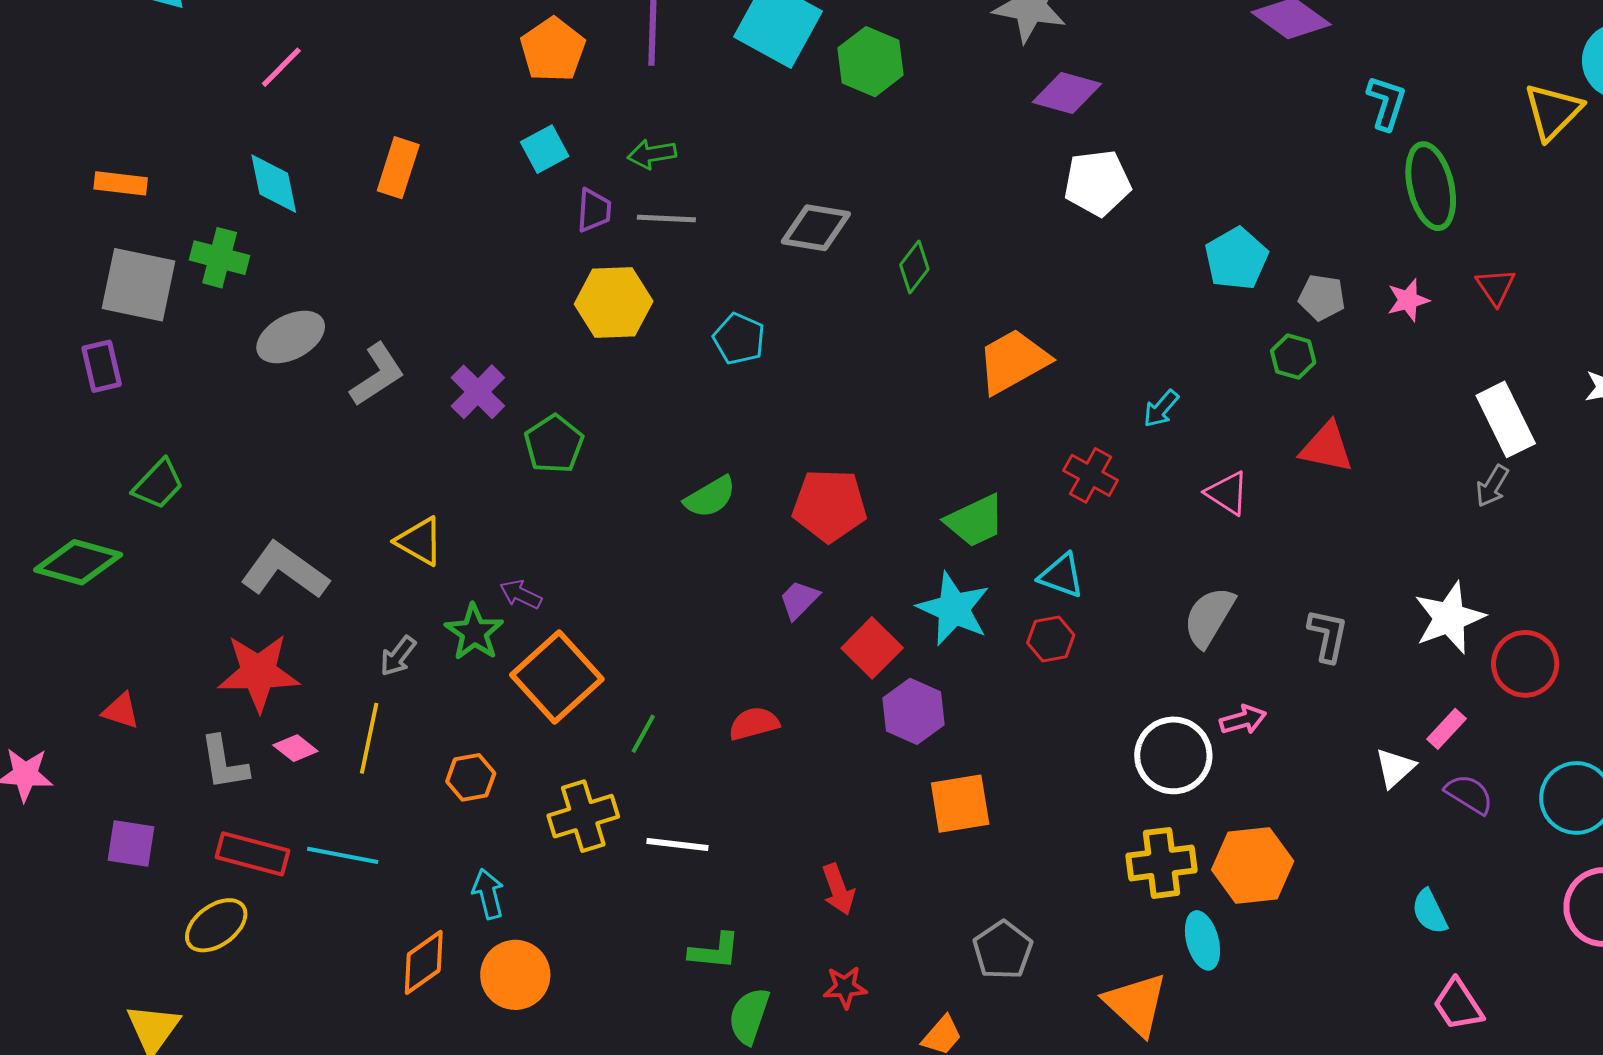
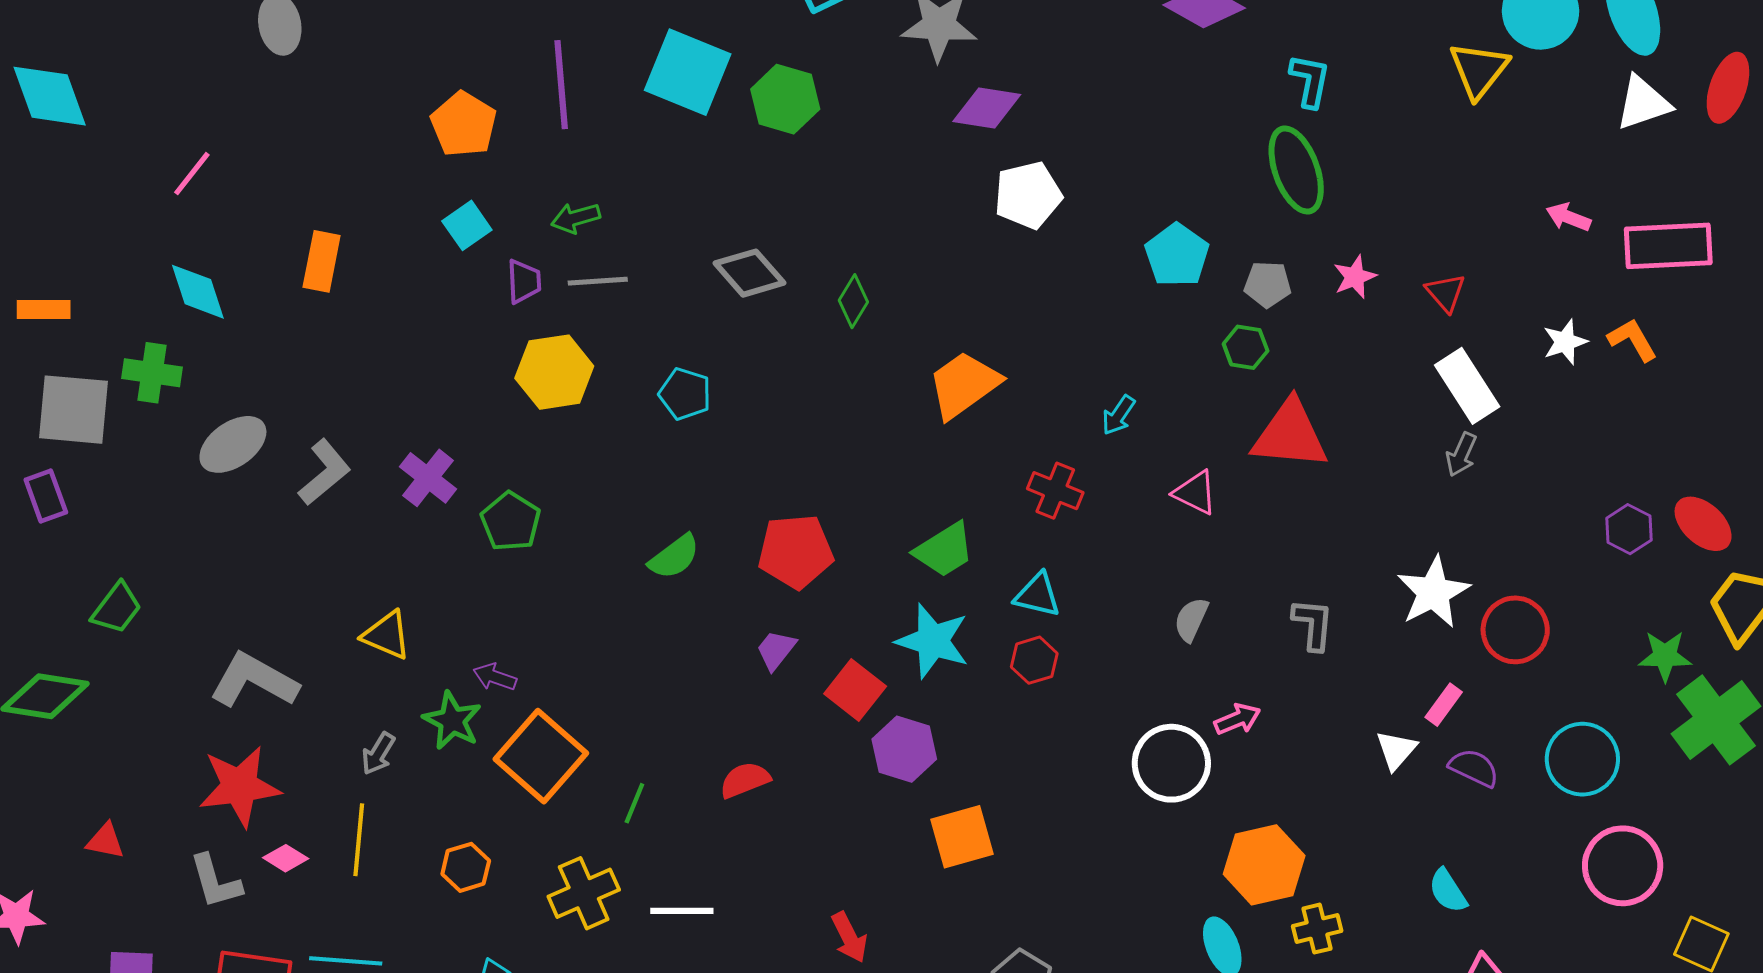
green ellipse: (1431, 186) -> (1296, 170), moved
gray diamond: (816, 228) -> (749, 273), turned 46
red triangle: (1496, 287) -> (1446, 293), moved
red triangle: (1327, 447) -> (1290, 435), size x1.4
gray semicircle: (1209, 617) -> (1191, 619), size x0.7
yellow cross: (1161, 863) -> (1317, 929), moved, size x0.7

